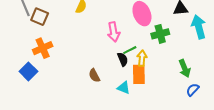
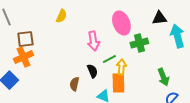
brown square: (40, 17) -> (25, 39), moved, turned -30
black semicircle: (123, 59) -> (92, 71), moved
brown semicircle: (94, 75) -> (74, 84), turned 40

